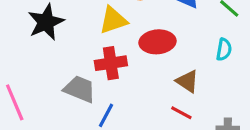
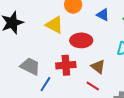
yellow triangle: (113, 20) -> (54, 25), turned 42
red cross: (111, 63) -> (66, 65), moved

